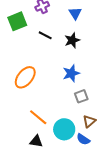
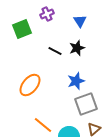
black line: (45, 35) -> (55, 51), moved
gray square: (81, 96) -> (86, 104), size x1.6

